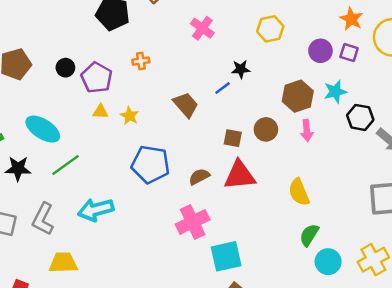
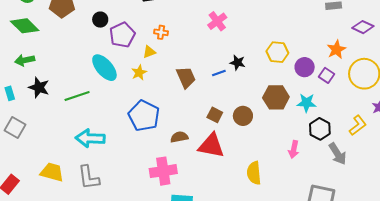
yellow hexagon: (270, 29) -> (277, 52), moved
yellow triangle: (100, 112) -> (149, 52), moved, turned -40
cyan ellipse: (43, 129) -> (104, 68), moved
pink arrow: (307, 131) -> (294, 149), moved
gray L-shape: (43, 219) -> (89, 177), moved, turned -52

